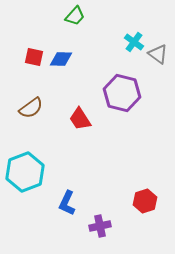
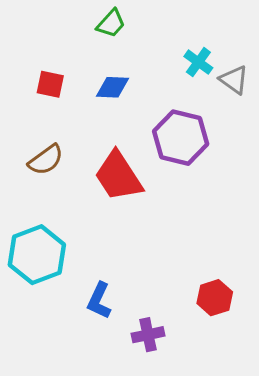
blue diamond: (61, 59) -> (112, 87), moved
red trapezoid: (80, 119) -> (118, 176), size x1.5

